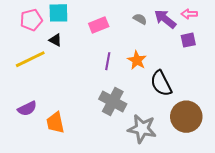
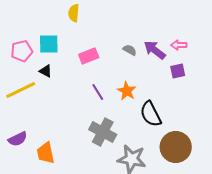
purple line: (108, 61) -> (98, 92), turned -42

